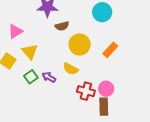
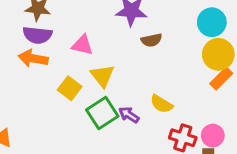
pink triangle: (15, 31) -> (82, 45), turned 42
yellow circle: (80, 44) -> (218, 54), moved
green square: (31, 77) -> (102, 113), size x1.5

